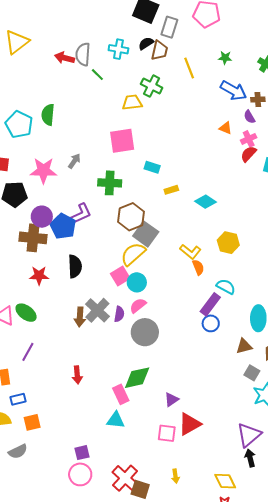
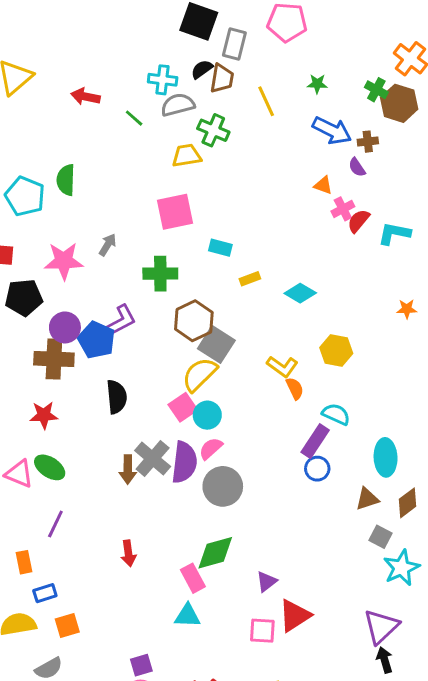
gray semicircle: (83, 54) -> (178, 105), moved, turned 75
pink cross: (249, 139) -> (343, 209), moved
red star: (39, 276) -> (44, 415), moved
purple semicircle: (119, 314) -> (184, 462), size x1.8

